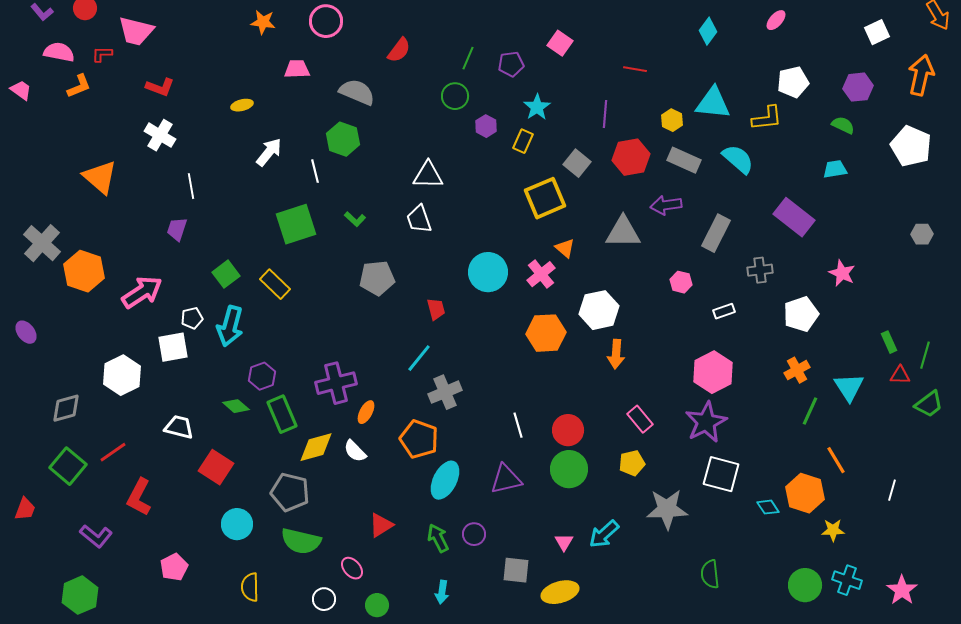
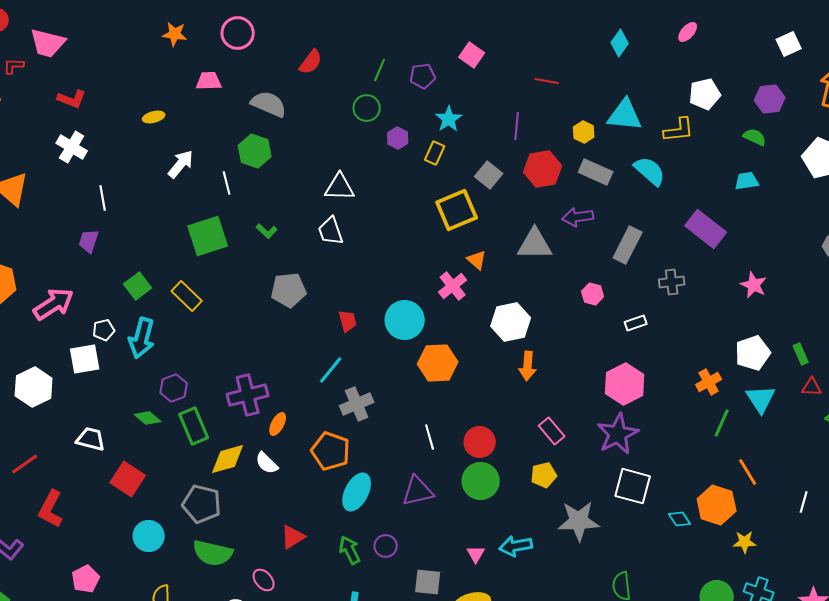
cyan circle: (488, 272) -> (405, 320), moved
white pentagon: (801, 314) -> (753, 353), moved
orange hexagon: (546, 333) -> (438, 363), moved
cyan arrow: (604, 534) -> (516, 546), turned 32

